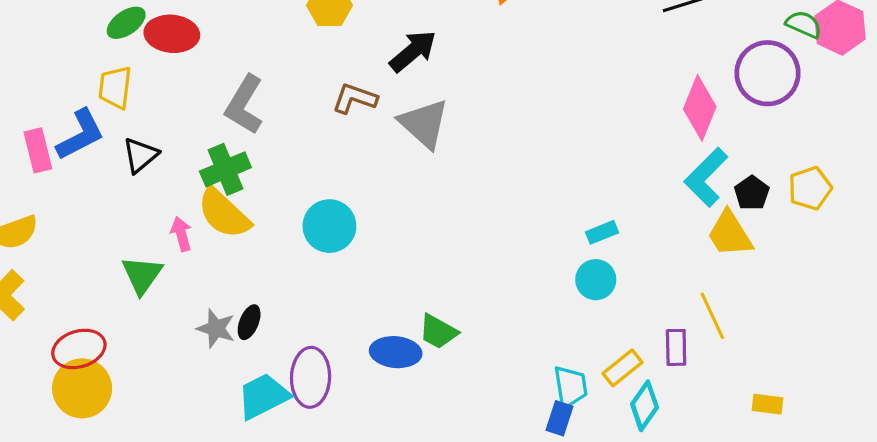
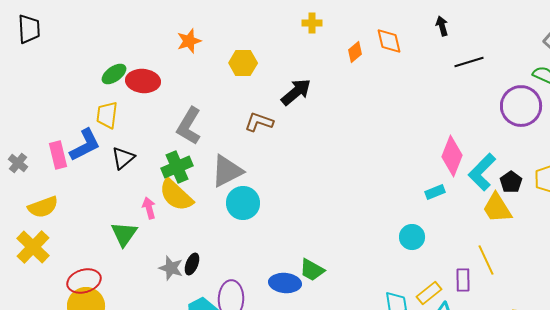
pink diamond: (700, 108) -> (452, 156), moved
gray triangle: (424, 124) -> (227, 171), moved, turned 51
cyan rectangle: (602, 232) -> (435, 192), moved

